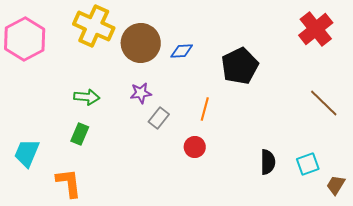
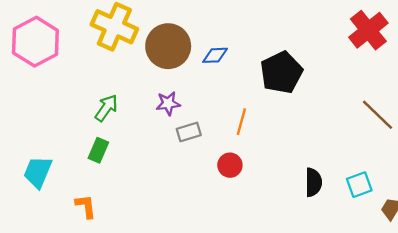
green arrow: (87, 97) -> (106, 108), turned -60
gray rectangle: (159, 118) -> (189, 132), turned 35
orange L-shape: (69, 183) -> (86, 206), size x0.7

